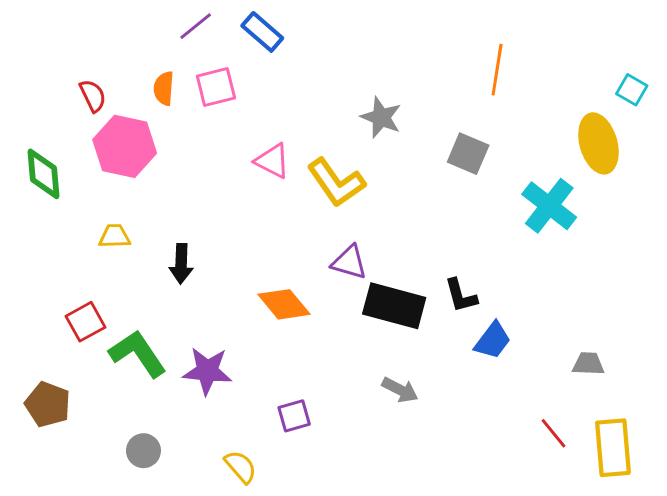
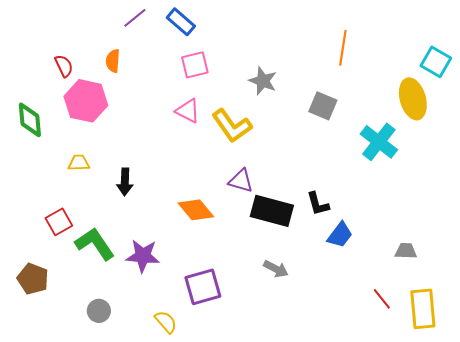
pink square: (216, 87) -> (195, 65), moved
cyan square: (632, 90) -> (436, 62), size x1.4
purple square: (294, 416) -> (203, 287), size x1.6

